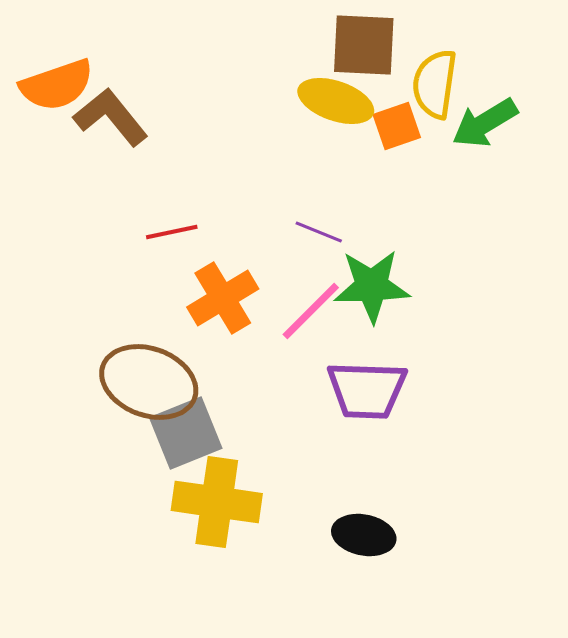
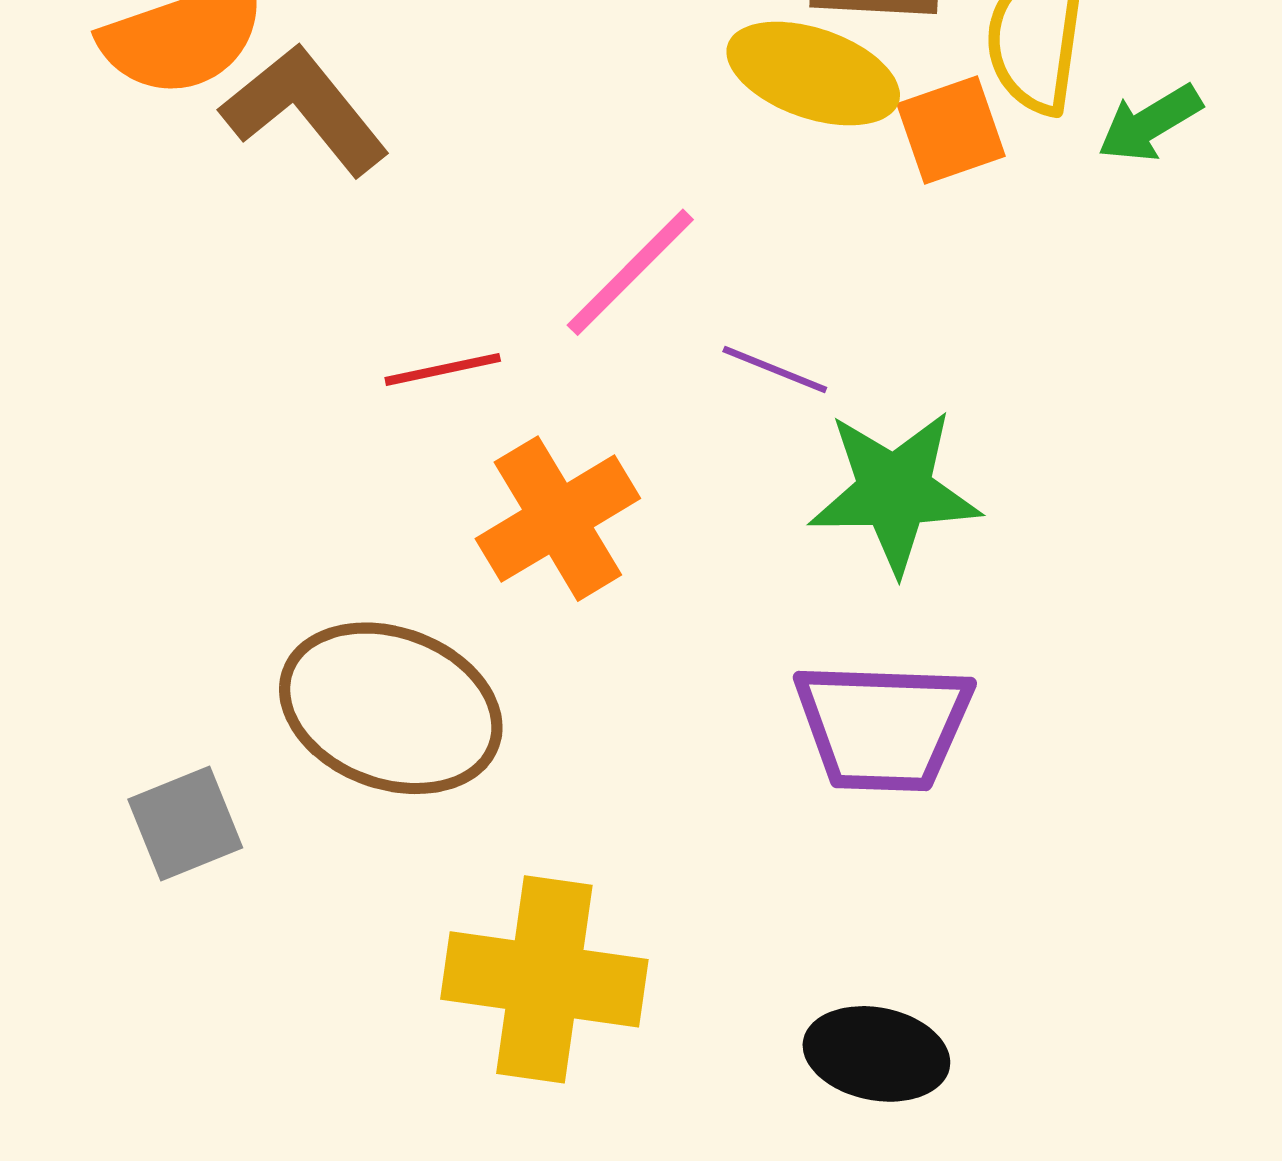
green arrow: (485, 123) -> (1150, 123), size x0.7
pink line: (311, 311) -> (630, 272), moved
gray square: (186, 433) -> (185, 823), moved, size x0.7

